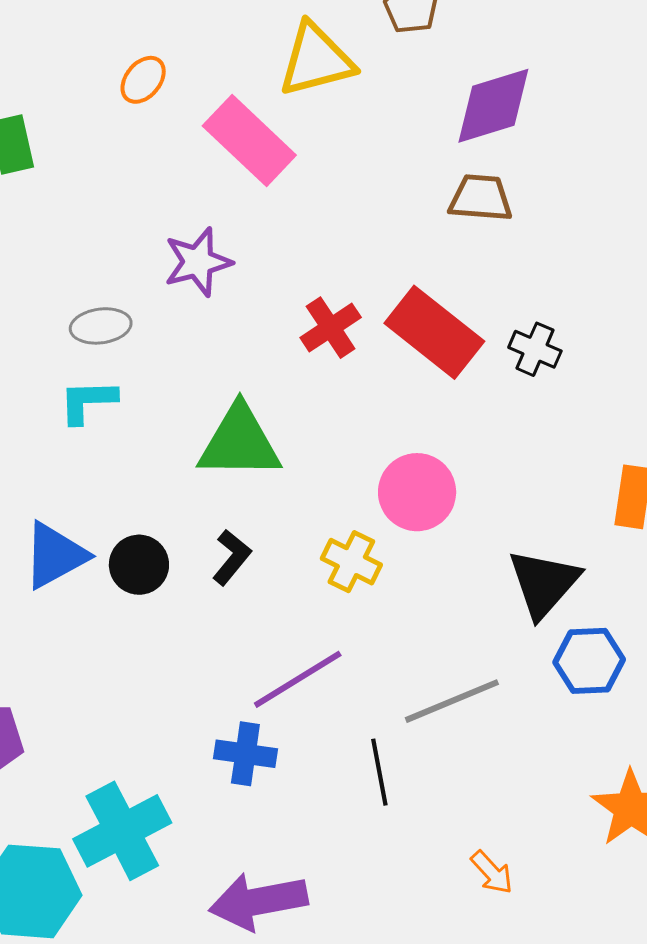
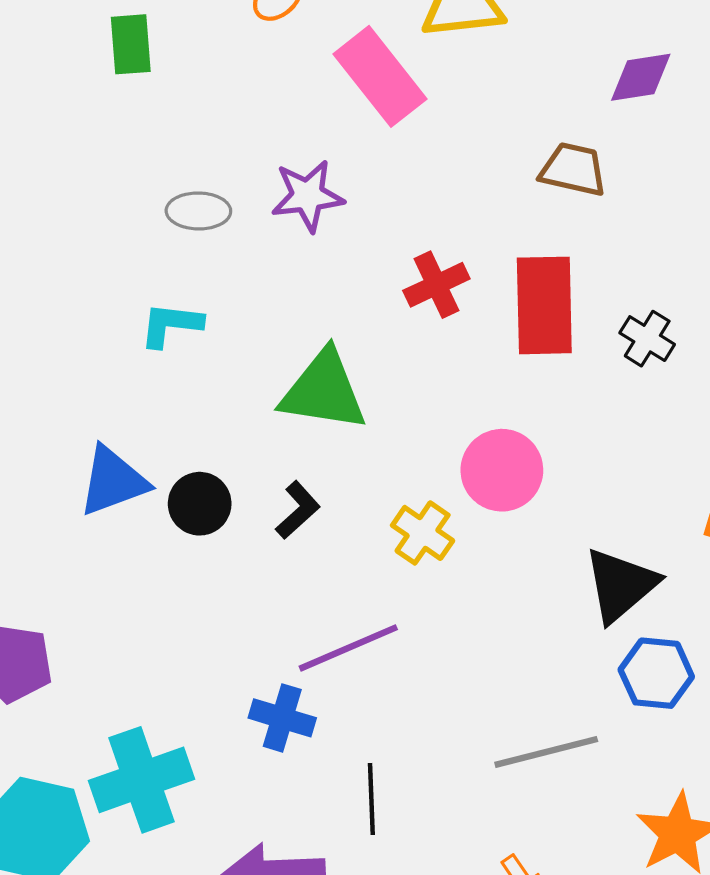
purple diamond: (493, 106) -> (641, 77), size x0.7
brown trapezoid: (481, 198) -> (573, 169), moved
gray ellipse: (101, 326) -> (198, 211), moved
red rectangle: (434, 332) -> (544, 305), turned 42
gray line: (452, 701) -> (546, 752), moved
black line: (379, 772) -> (371, 799), moved

